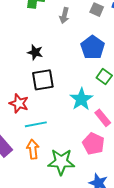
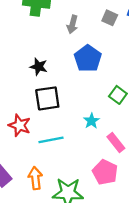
blue pentagon: (93, 47) -> (88, 58), moved
cyan star: (81, 99) -> (91, 121), size x0.6
cyan line: (36, 124) -> (51, 140), moved

